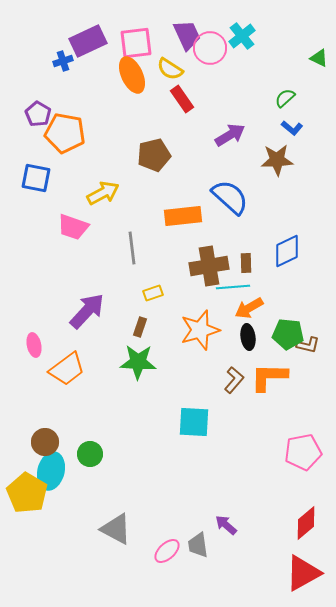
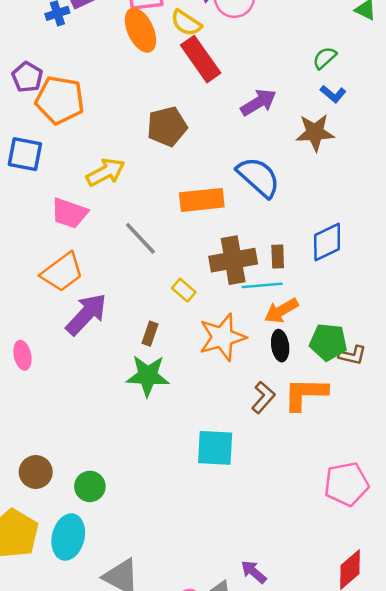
red rectangle: (182, 99) -> (201, 59), size x1.4
gray line: (132, 248) -> (140, 238), turned -36
yellow rectangle: (153, 293) -> (184, 290), moved, turned 60
orange trapezoid: (67, 369) -> (62, 272), moved
cyan ellipse: (51, 471) -> (68, 537), moved

